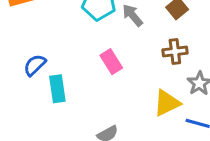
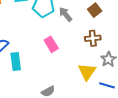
yellow triangle: (167, 103) -> (87, 72), turned -30

